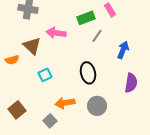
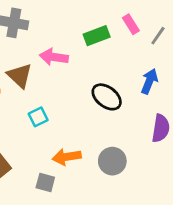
gray line: (97, 36) -> (158, 36), moved
black ellipse: (88, 73) -> (107, 97), moved, turned -40
gray square: (50, 121) -> (45, 182), turned -32

